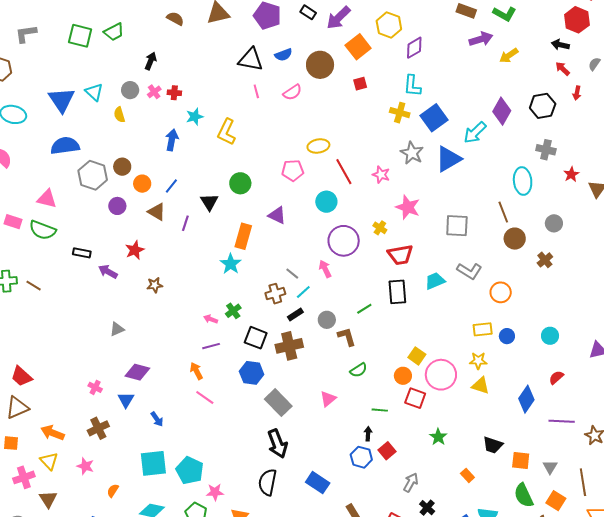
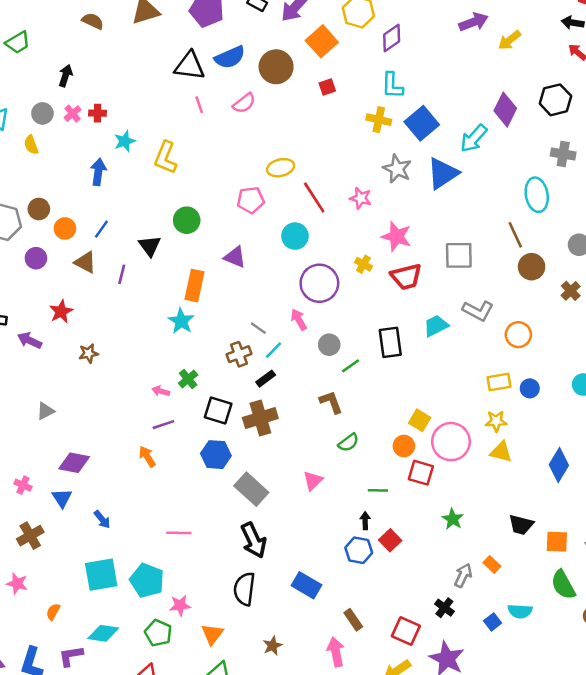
blue semicircle: (283, 55) -> (230, 57), size x1.4
red trapezoid: (400, 255) -> (406, 277), moved
gray circle: (327, 320) -> (329, 345), moved
pink line: (205, 398) -> (179, 533), moved, turned -30
gray arrow: (411, 482) -> (463, 575), moved

